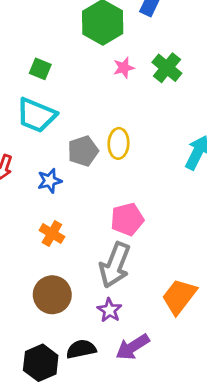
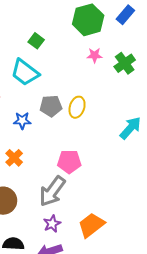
purple star: (109, 310) -> (52, 224), moved

